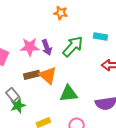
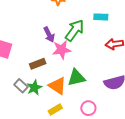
pink star: (30, 47) -> (62, 50), moved
orange triangle: (48, 75) -> (57, 86), moved
green star: (18, 105) -> (34, 88), moved

